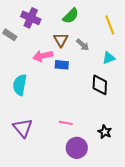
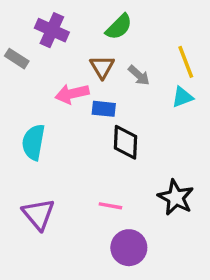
yellow line: (110, 25) -> (186, 62), moved
black diamond: (100, 85) -> (125, 142), moved
black star: (105, 132) -> (176, 197), moved, size x1.5

